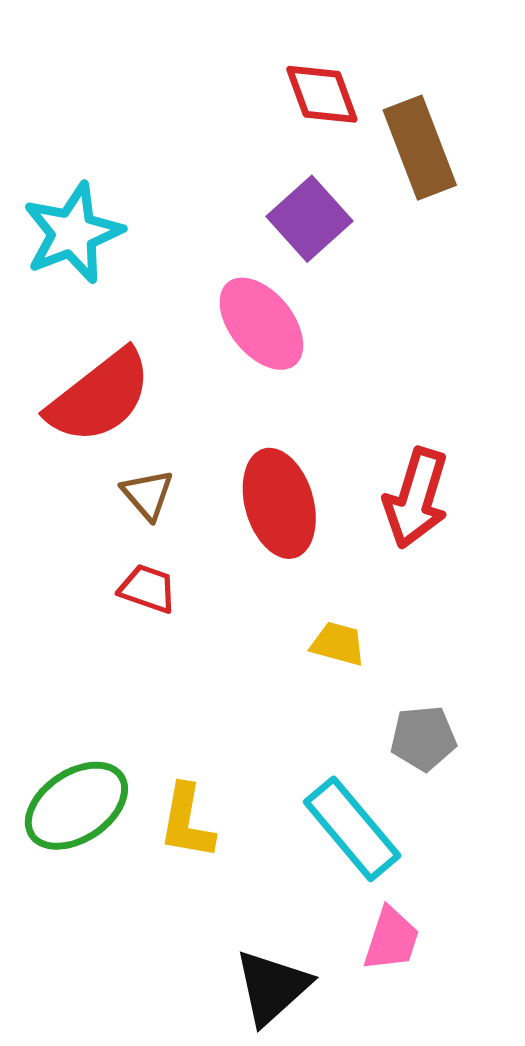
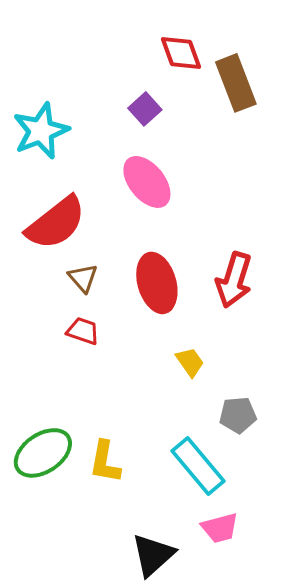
purple square: (309, 219) -> (145, 109), moved, size x0.7
yellow trapezoid: (338, 644) -> (190, 362), turned 40
pink trapezoid: (391, 939) -> (220, 528), turned 57

